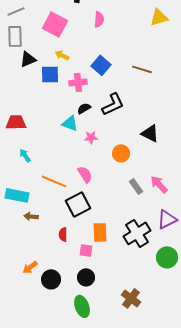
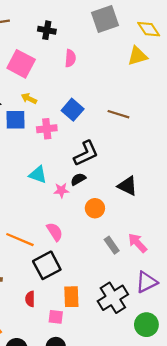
black semicircle: (84, 108) -> (78, 179), moved

